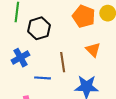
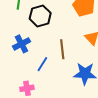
blue line: (42, 78) -> (42, 64), turned -63

